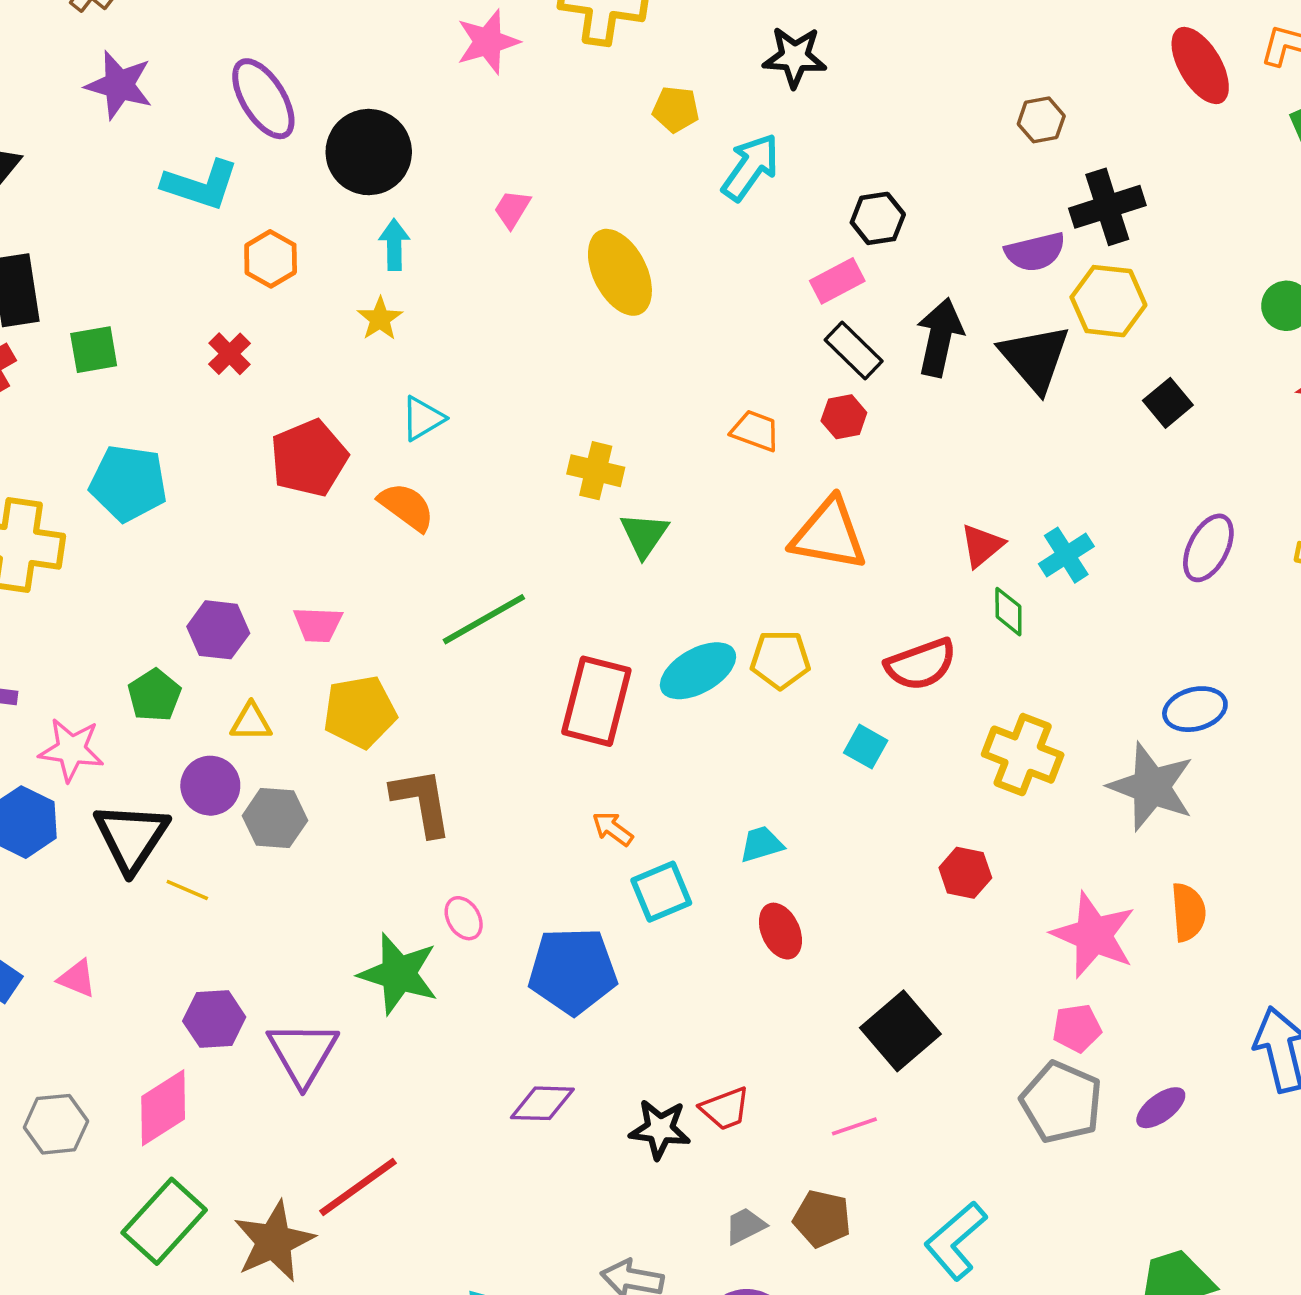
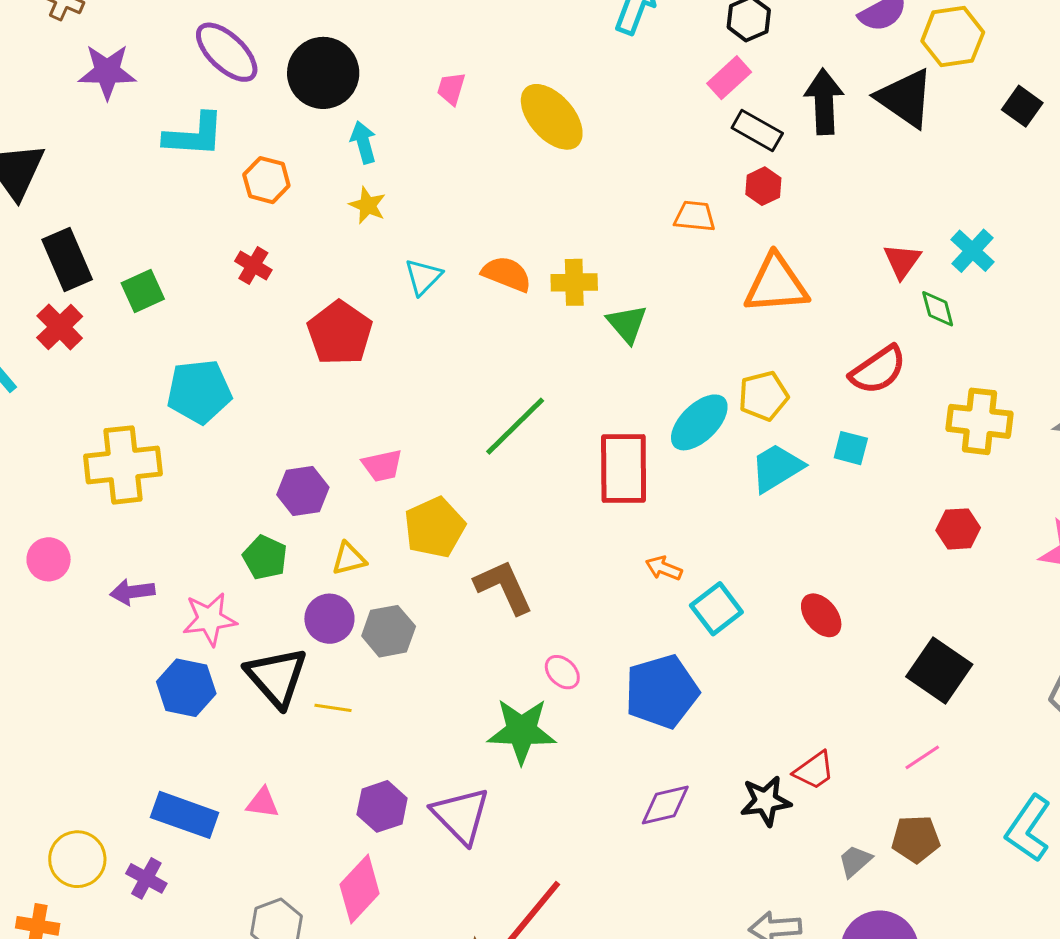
orange semicircle: (407, 507) -> (507, 274), moved
cyan trapezoid: (761, 844) -> (777, 468), moved, size x1.5

